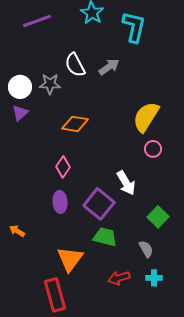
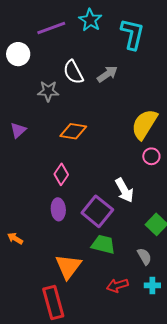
purple line: (37, 21) -> (51, 28), moved
white circle: (20, 87) -> (18, 54), moved
purple triangle: (20, 113) -> (18, 130), moved

